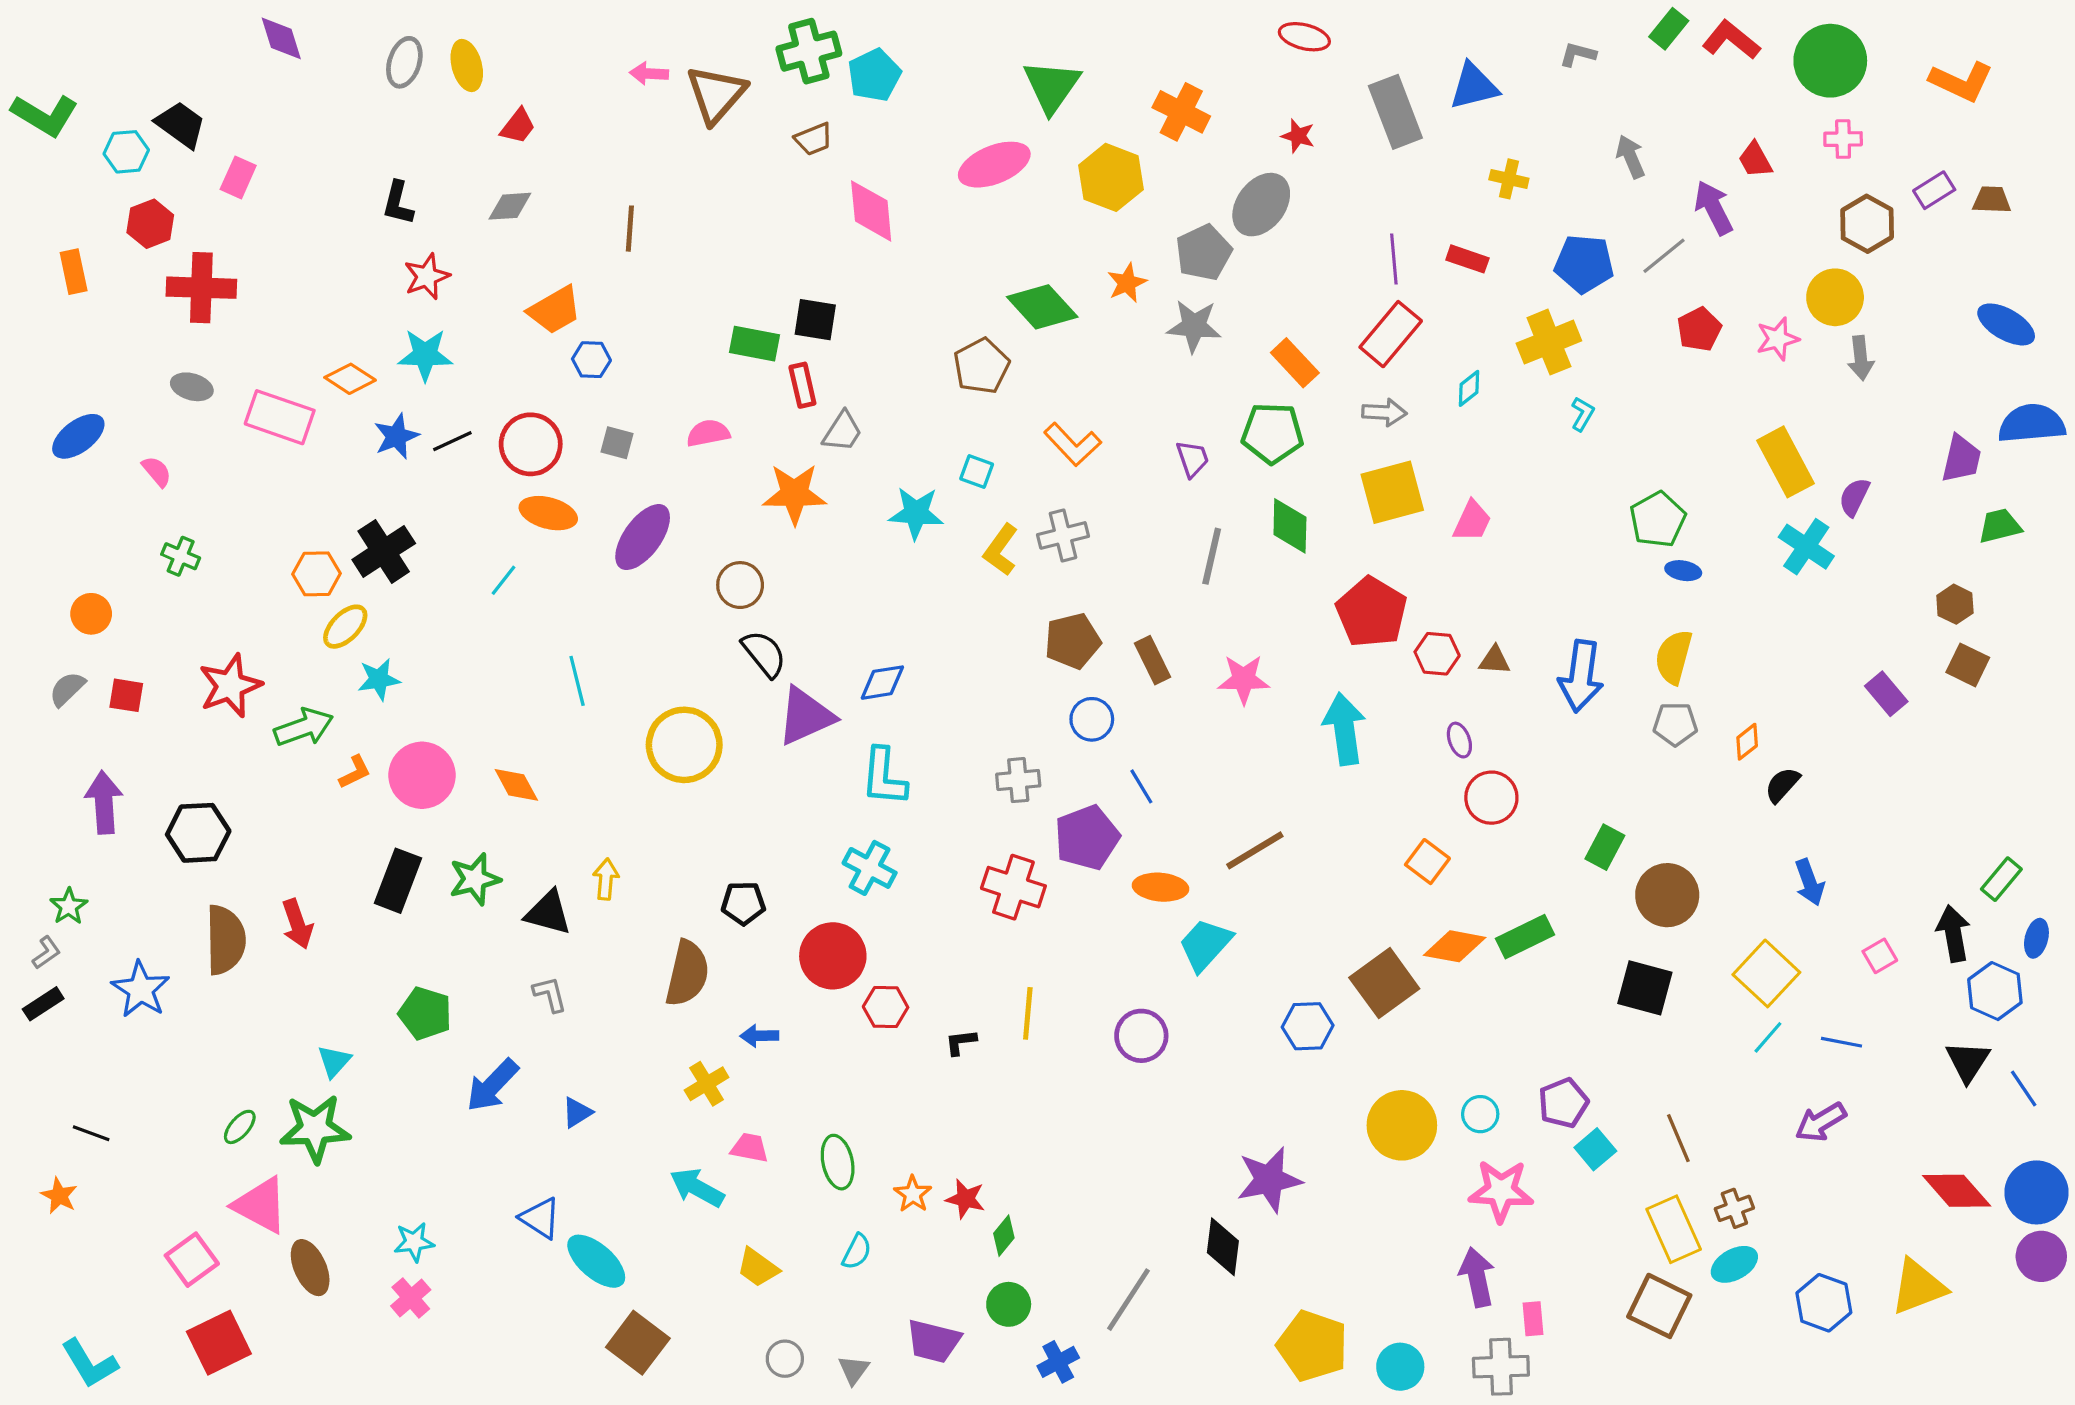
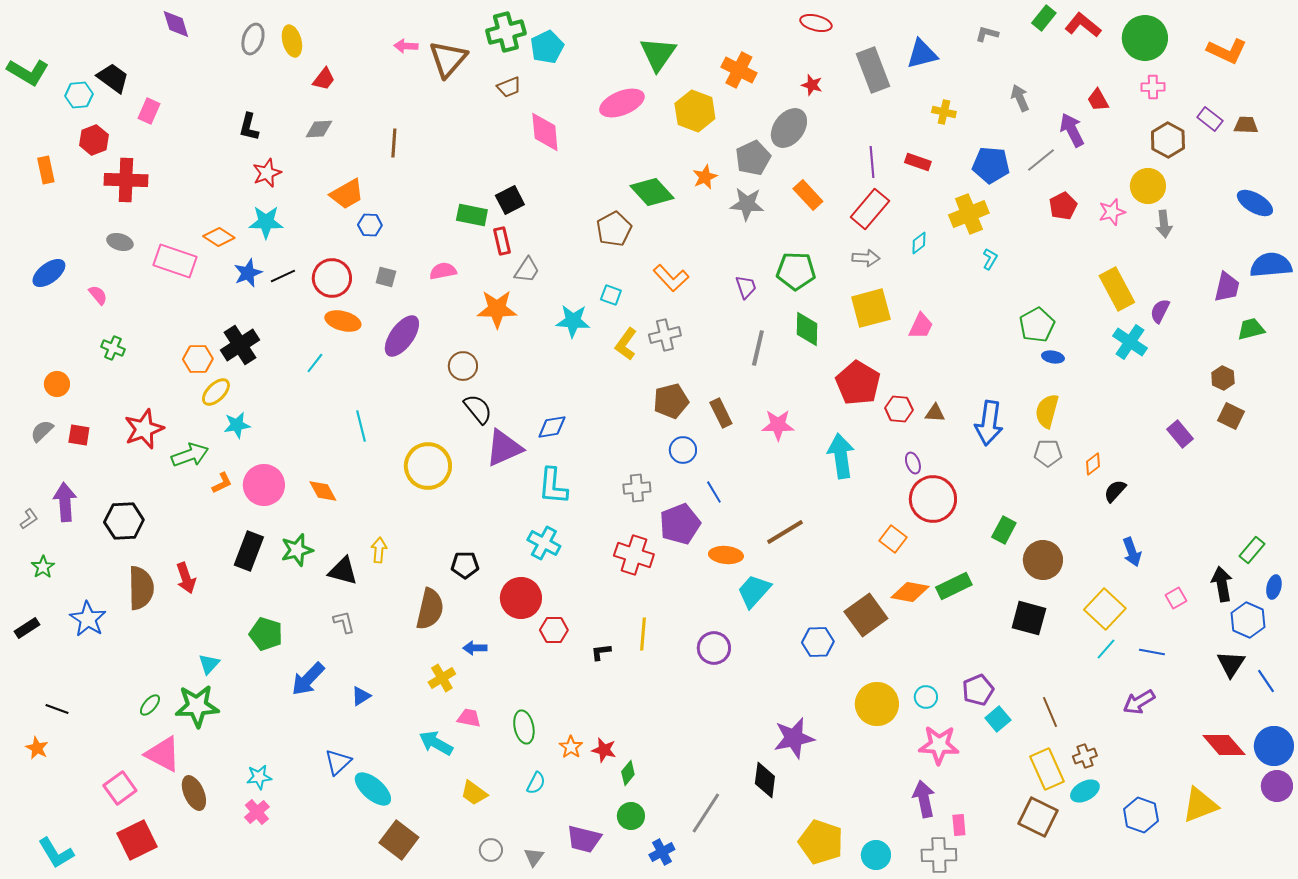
purple rectangle: (1934, 190) -> (1210, 119), turned 70
black square: (815, 320) -> (510, 200), turned -36
orange rectangle: (1295, 363) -> (808, 195), moved
red circle: (1491, 798) -> (933, 499), size x1.4
gray L-shape: (46, 953) -> (29, 519), moved
blue triangle: (540, 1218) -> (338, 762), turned 44

